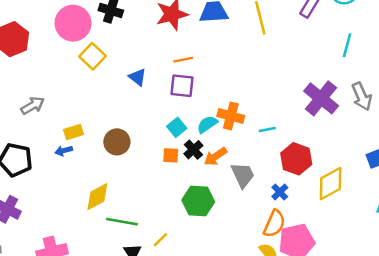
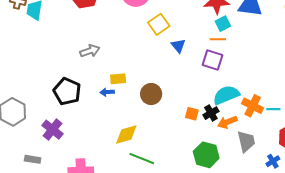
yellow square: (93, 56) -> (159, 24), moved
orange cross: (231, 116) -> (253, 106), moved
cyan semicircle: (207, 124) -> (226, 95), size x1.5
cyan square: (177, 127) -> (223, 24), moved

